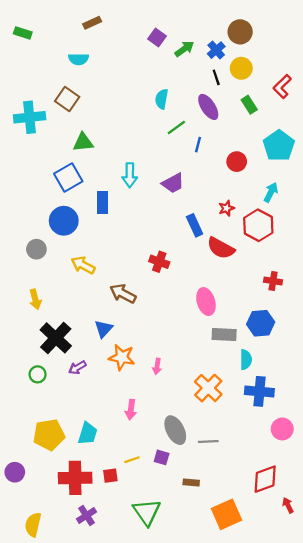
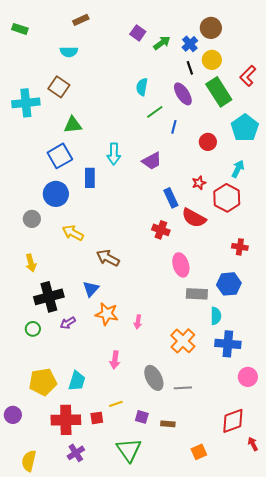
green rectangle: (249, 105) -> (219, 92), size x1.8
red cross: (159, 262) -> (161, 230), moved
black cross: (56, 338) -> (49, 297), turned 32
purple square: (162, 457) -> (142, 417), moved
orange square: (226, 514) -> (199, 452), size x0.6

